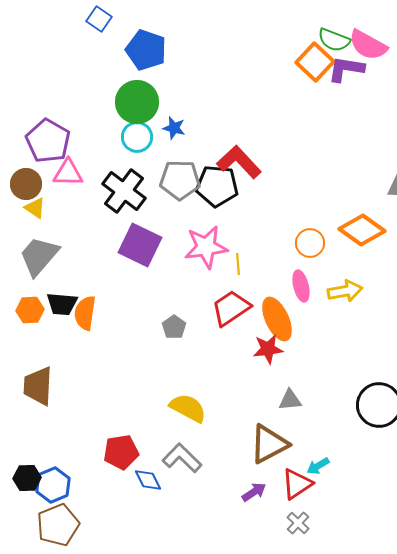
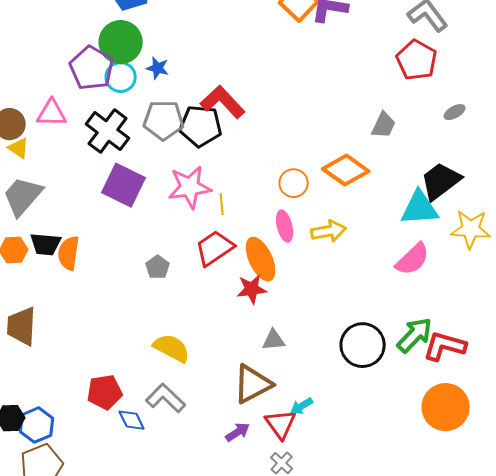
purple pentagon: (48, 141) -> (92, 68), moved
red triangle: (297, 484) -> (281, 424), turned -32

